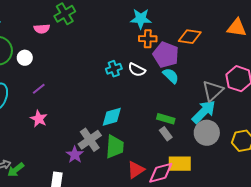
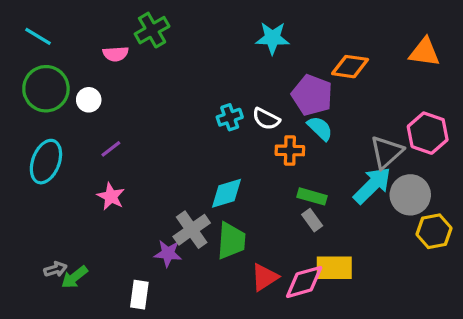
orange cross: (148, 39) -> (290, 150), moved
gray circle: (207, 133) -> (410, 195), moved
purple star: (75, 155) -> (168, 253), turned -30

